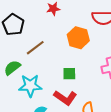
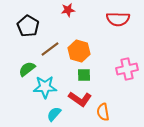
orange hexagon: (78, 38) -> (79, 51), moved

